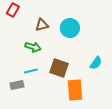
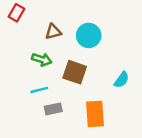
brown square: (59, 68) -> (75, 72), moved
gray rectangle: (17, 85) -> (53, 109), moved

